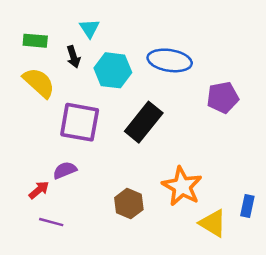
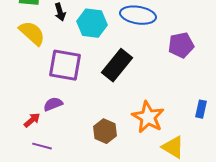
blue rectangle: (247, 206) -> (201, 109), moved

